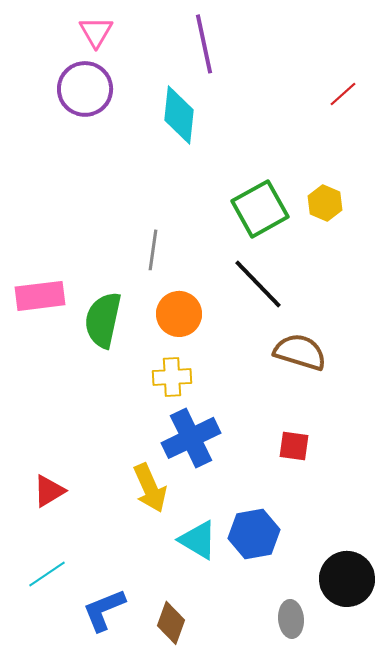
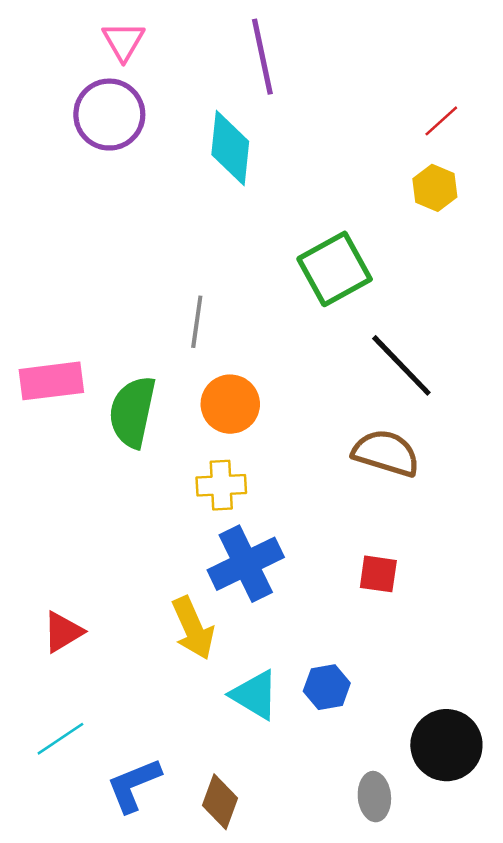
yellow hexagon: (325, 203) -> (435, 188), moved
black line: (258, 284) -> (401, 365), moved
blue hexagon: (254, 534) -> (327, 687), size x0.7

